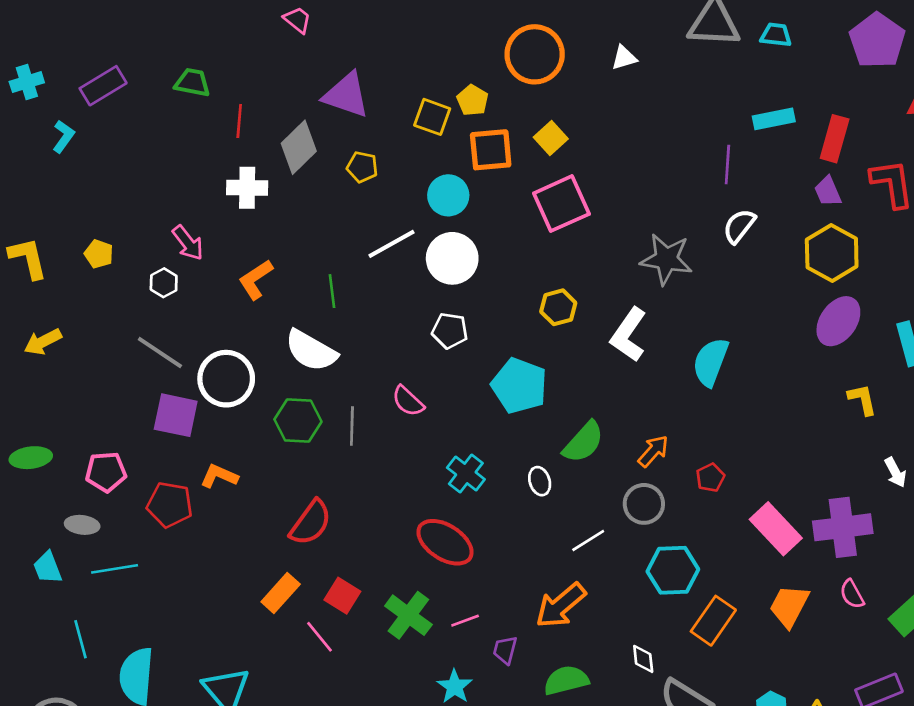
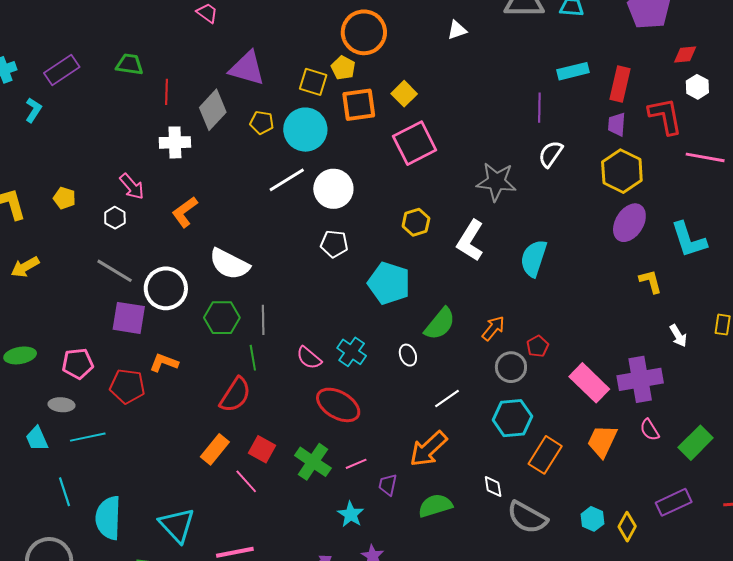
orange circle: (535, 54) -> (364, 32), moved
purple trapezoid: (828, 191) -> (617, 124), turned 30
cyan circle: (448, 195) -> (305, 130), moved, size x1.4
green line: (332, 291) -> (253, 358), moved
pink semicircle: (408, 401) -> (309, 358), moved
gray circle: (644, 504) -> (511, 367), moved

